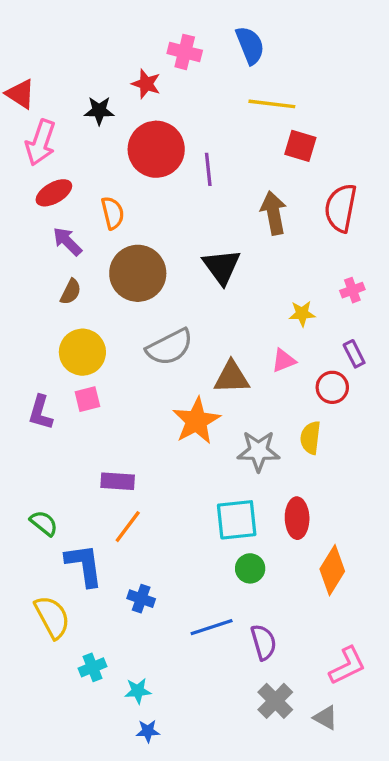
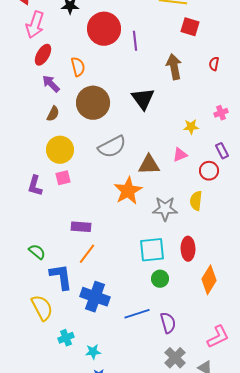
red ellipse: (54, 193) -> (43, 55), turned -30
red semicircle: (341, 208) -> (214, 64), size x0.5
blue cross: (141, 599) -> (95, 297), size x1.8

